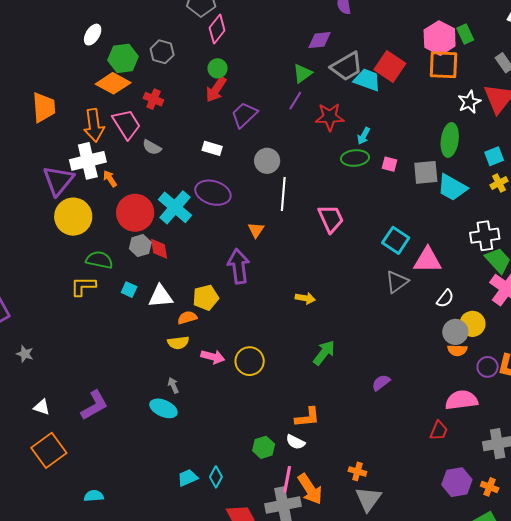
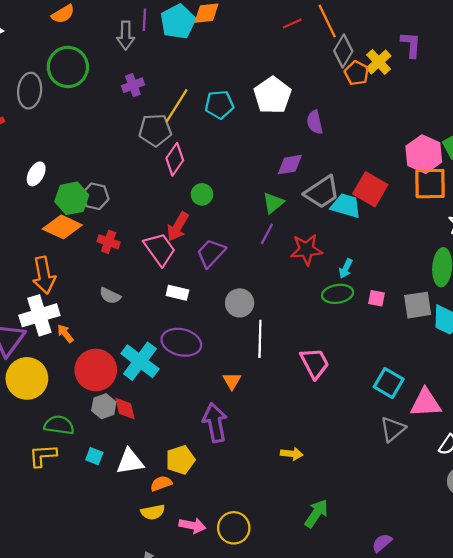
gray hexagon: (162, 52) -> (95, 196), moved
green circle: (218, 68) -> (202, 194), moved
pink trapezoid: (126, 124) -> (160, 249), moved

